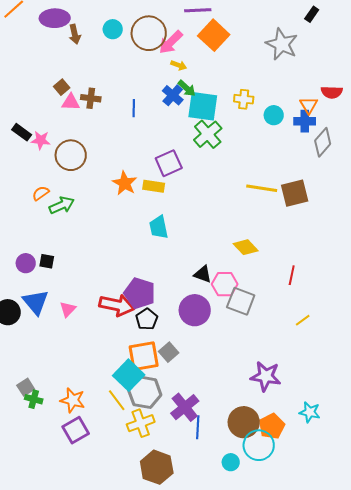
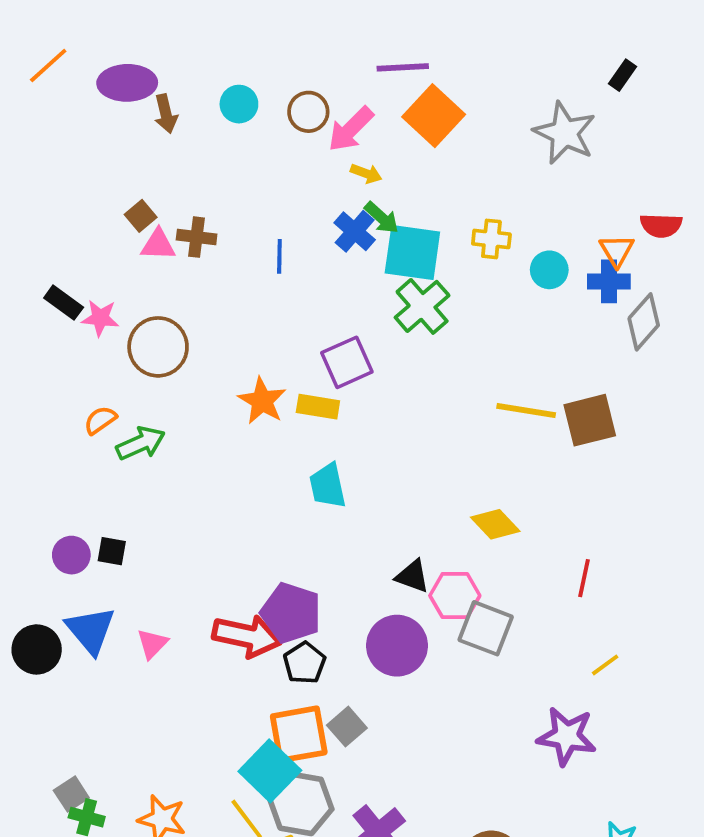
brown circle: (149, 33) -> (308, 112), size x0.6
purple star: (266, 376) -> (567, 736), moved

